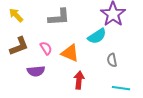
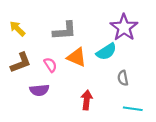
orange triangle: (70, 53) -> (77, 57), moved

